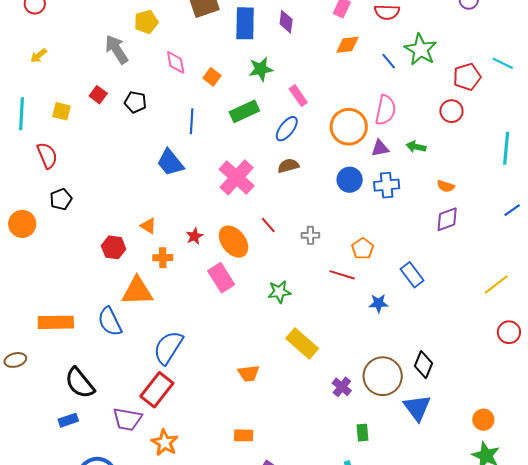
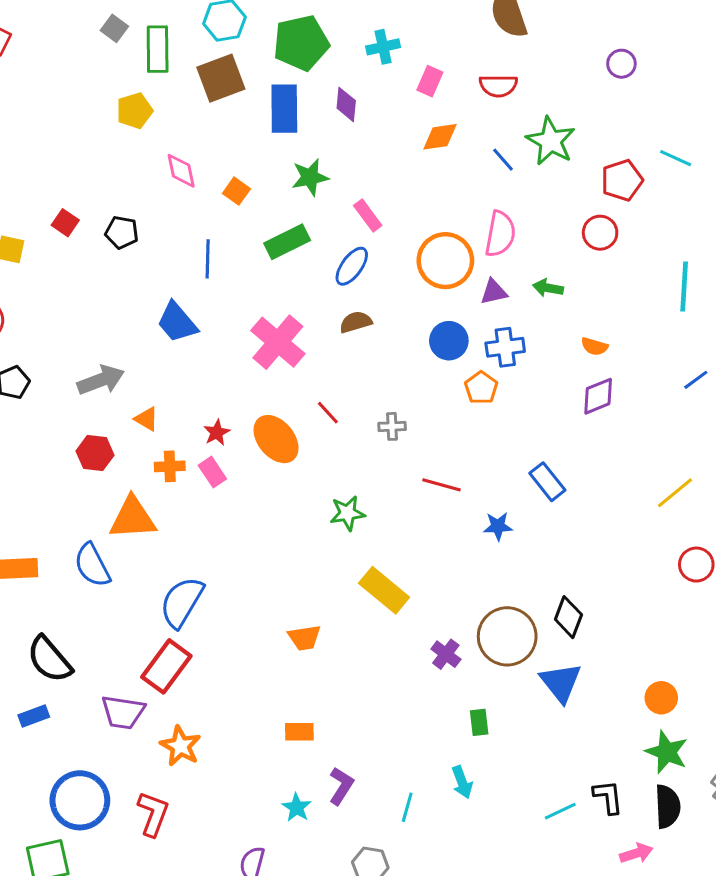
gray arrow: (116, 49) -> (101, 380), moved, turned 104
orange pentagon: (363, 249) -> (481, 388), moved
pink rectangle: (221, 278) -> (212, 472), moved, size x0.7

